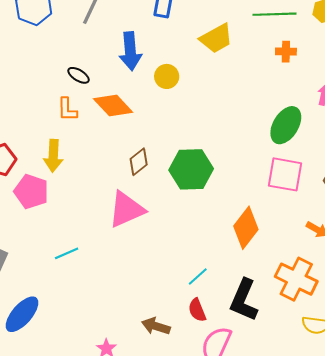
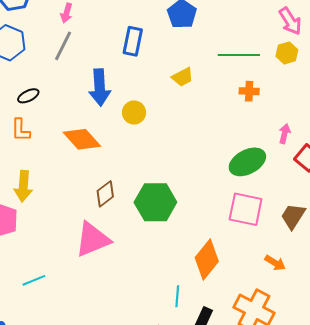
yellow trapezoid: (216, 38) -> (183, 77), size x0.7
black ellipse: (79, 75) -> (28, 96), moved, turned -60
orange L-shape: (67, 109) -> (21, 130), moved
green ellipse: (286, 125) -> (247, 162), turned 30
cyan line: (198, 276) -> (177, 296), moved, turned -45

